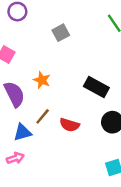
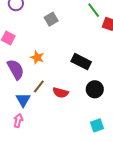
blue triangle: (22, 132) -> (23, 100), turned -42
pink arrow: (15, 158) -> (18, 121), turned -56

